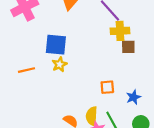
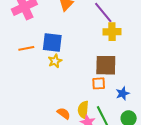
brown square: (128, 47) -> (106, 65), moved, size x1.6
orange line: (27, 70) -> (26, 48), moved

